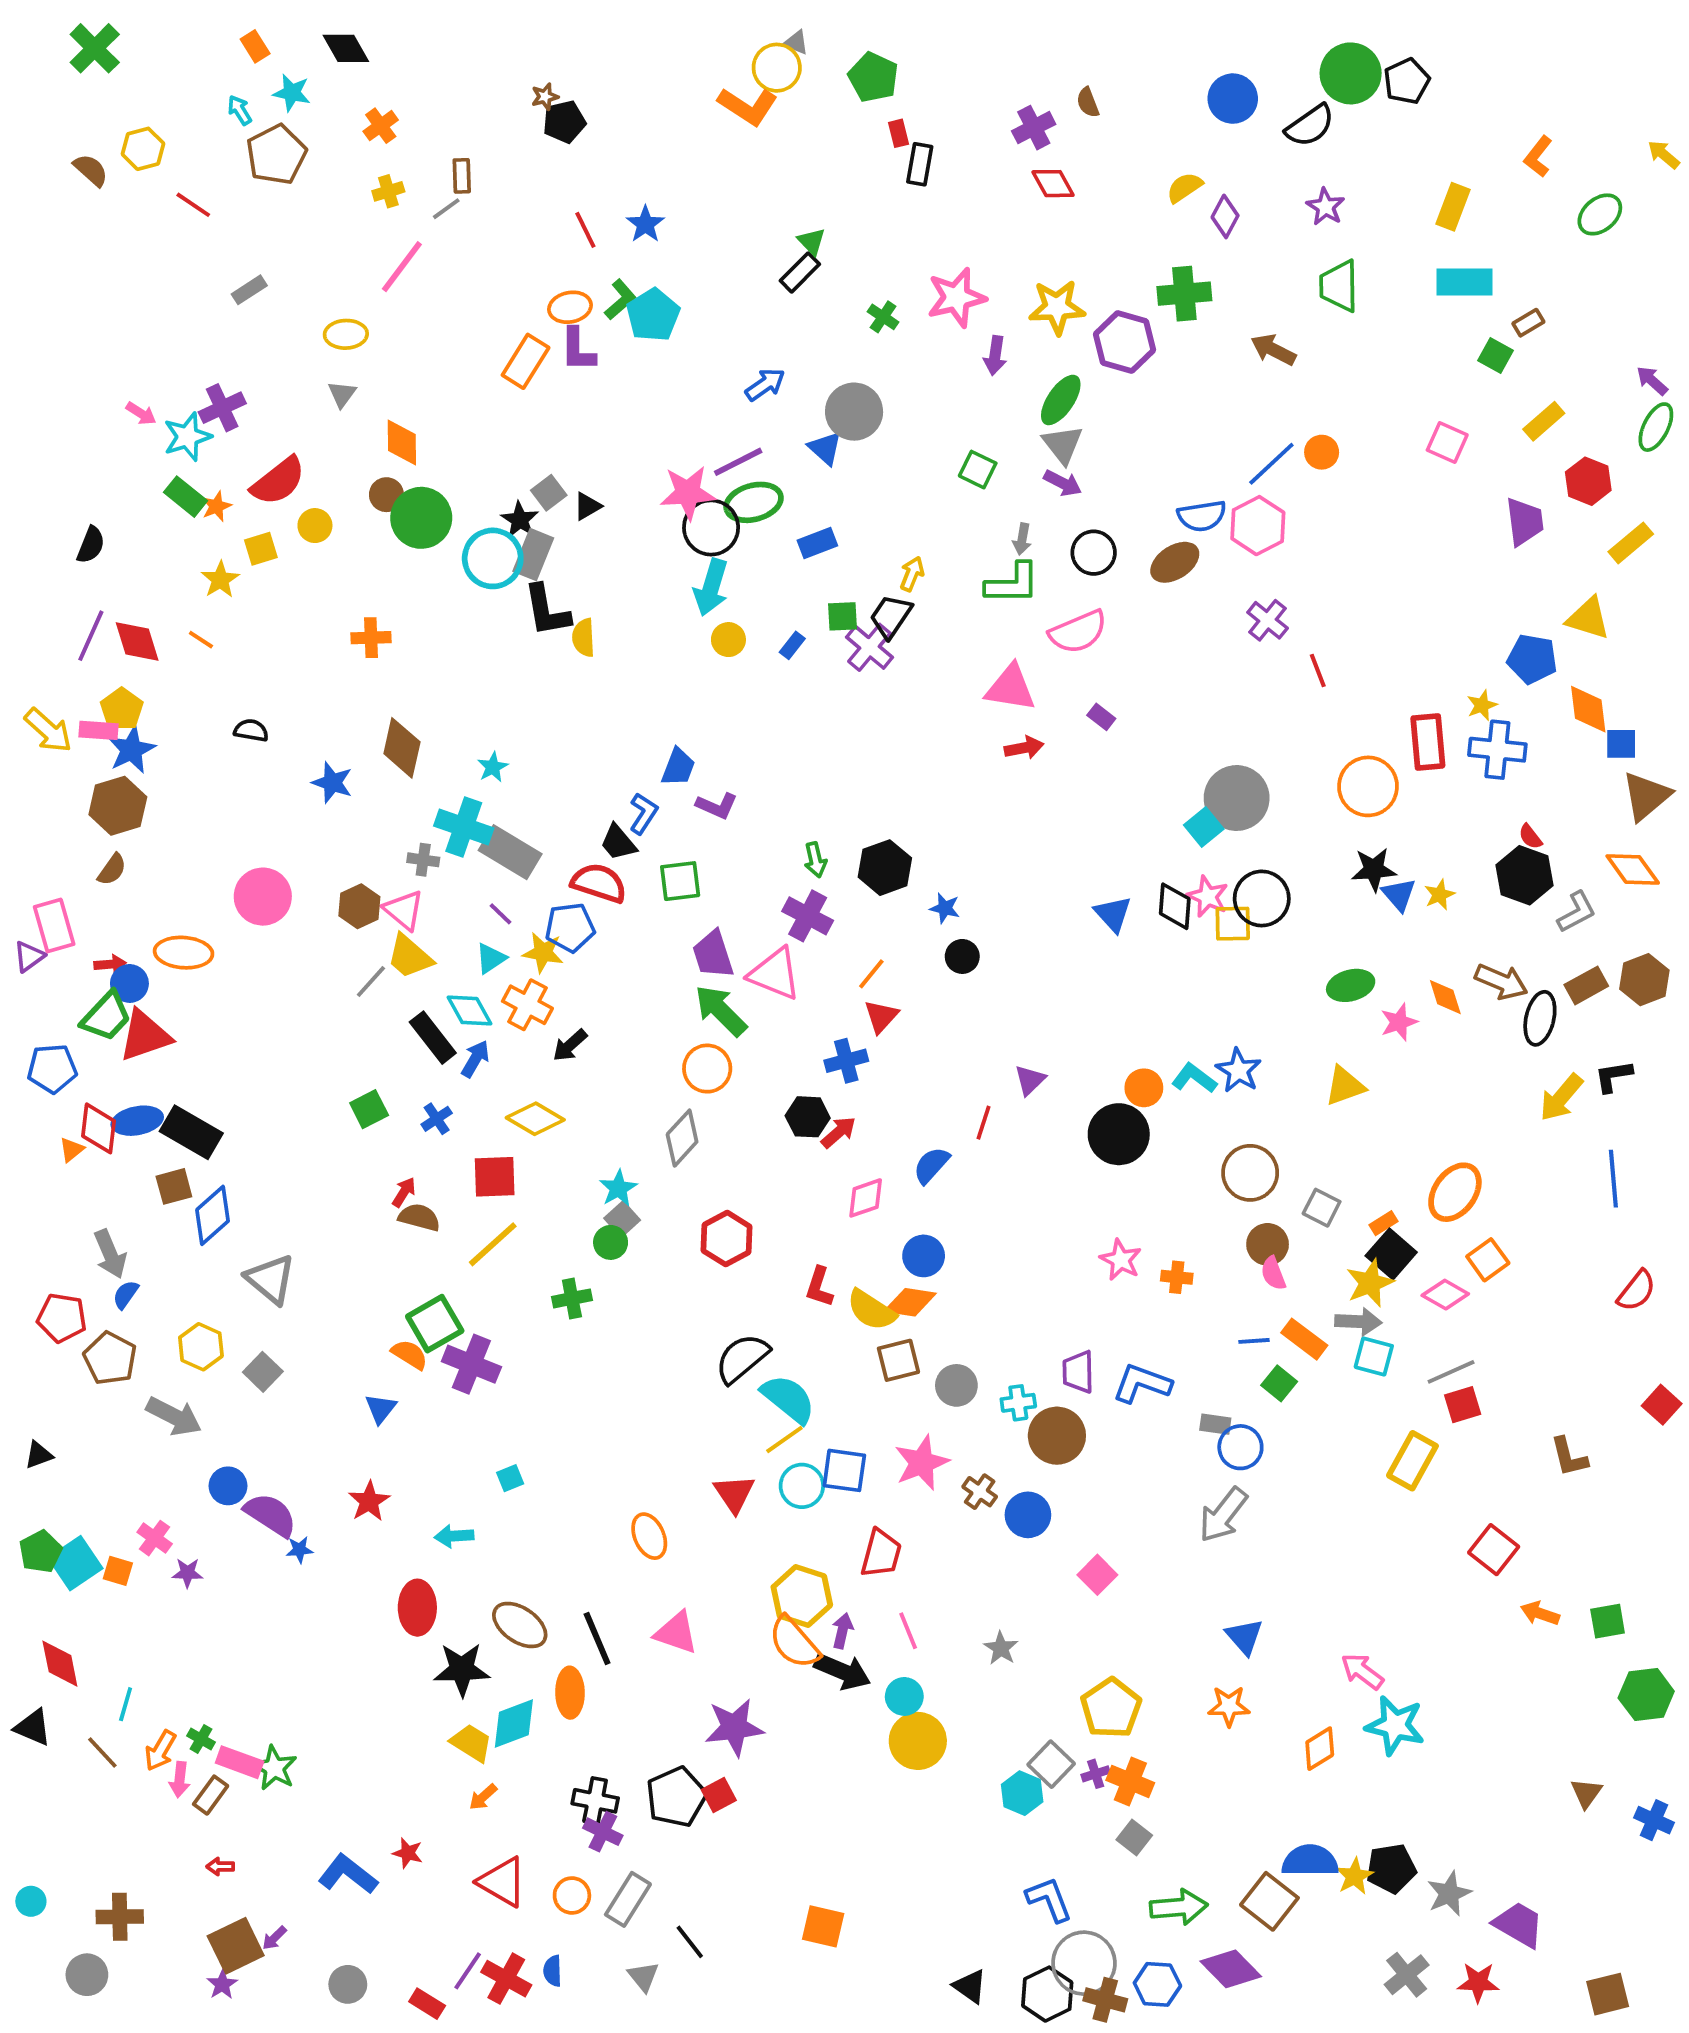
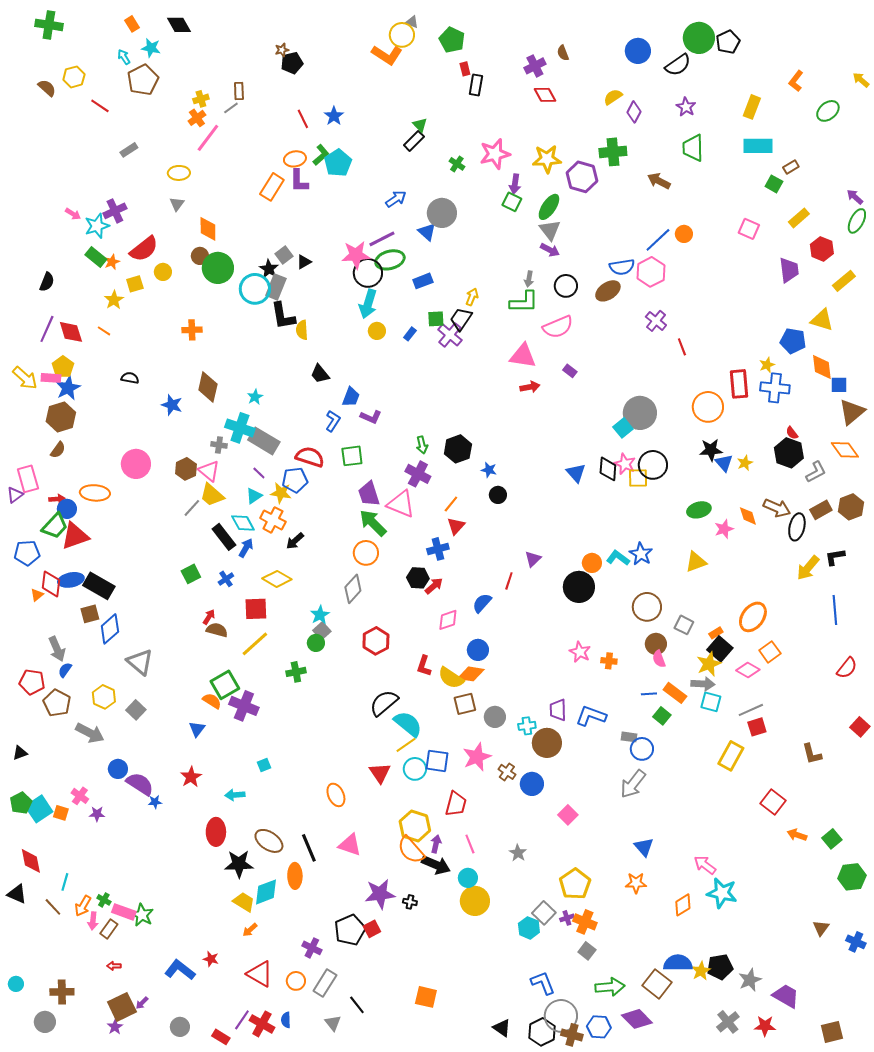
green cross: (95, 48) -> (49, 25), turned -36
orange cross: (381, 126) -> (197, 118), moved
green square: (978, 470) -> (512, 202), moved
black trapezoid: (618, 842) -> (320, 374), moved
green square: (1608, 1621) -> (832, 839), turned -30
black cross: (595, 1801) -> (410, 902), moved, size x0.6

